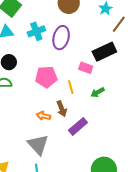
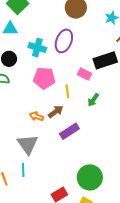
cyan cross: (36, 31) -> (37, 48), moved, turned 30
green arrow: (98, 92) -> (93, 100), turned -32
brown arrow: (62, 109) -> (56, 112), turned -112

